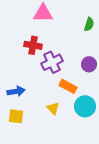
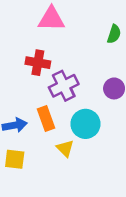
orange rectangle: (68, 86) -> (46, 118), moved, turned 42
cyan circle: (85, 106) -> (85, 124), moved

